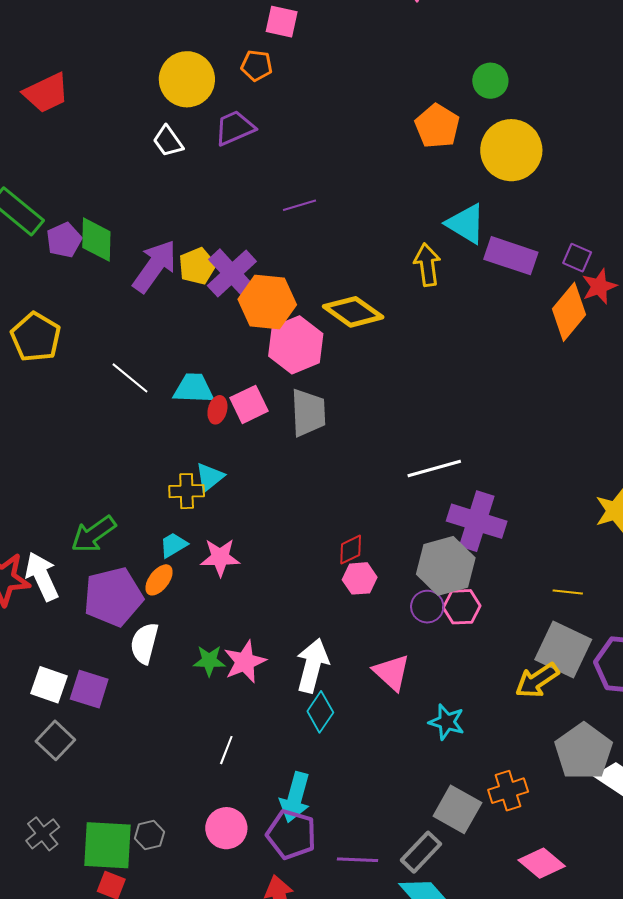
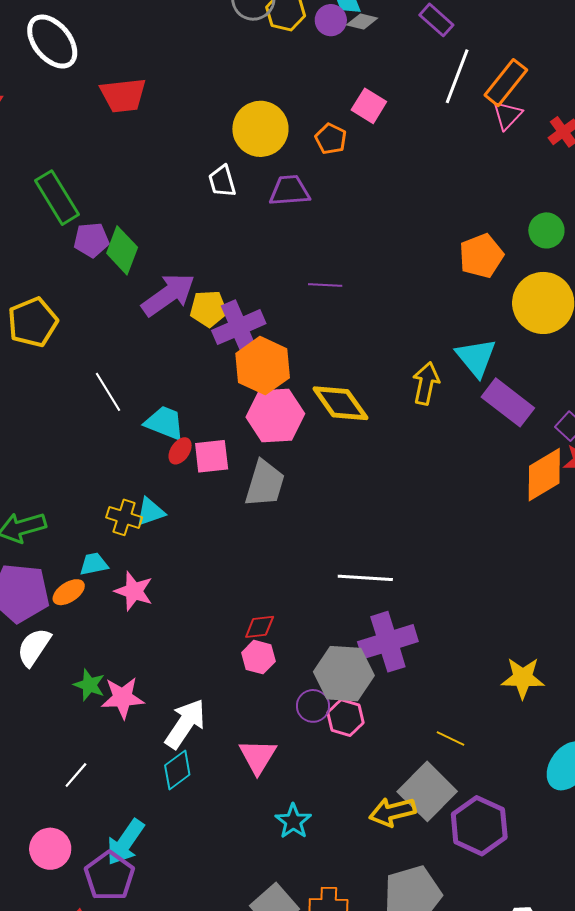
purple cross: (477, 521) -> (388, 642), turned 36

